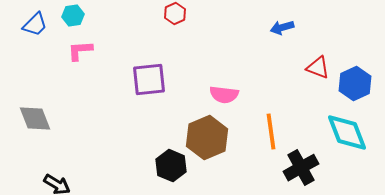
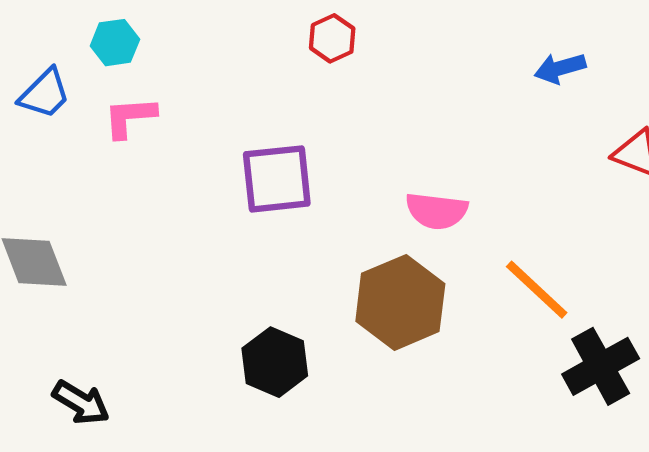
blue trapezoid: (35, 25) -> (45, 94), moved
orange line: (271, 132) -> (537, 290), turned -39
black hexagon: (171, 166) -> (275, 362), moved

